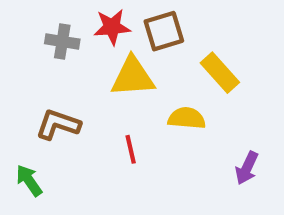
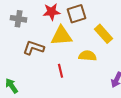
gray cross: (62, 41) -> (19, 19), moved
brown L-shape: (58, 124) -> (34, 48), moved

